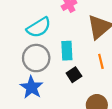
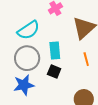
black square: (74, 75) -> (54, 72), moved, turned -32
blue star: (32, 87) -> (24, 85), turned 30

